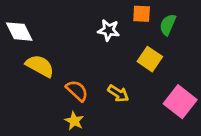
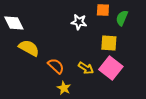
yellow square: (150, 59) -> (109, 43), turned -30
pink square: (180, 102) -> (111, 68), moved
yellow star: (74, 121) -> (64, 88), moved

